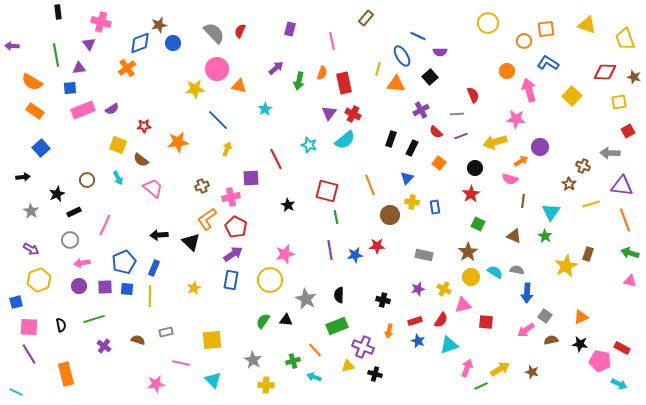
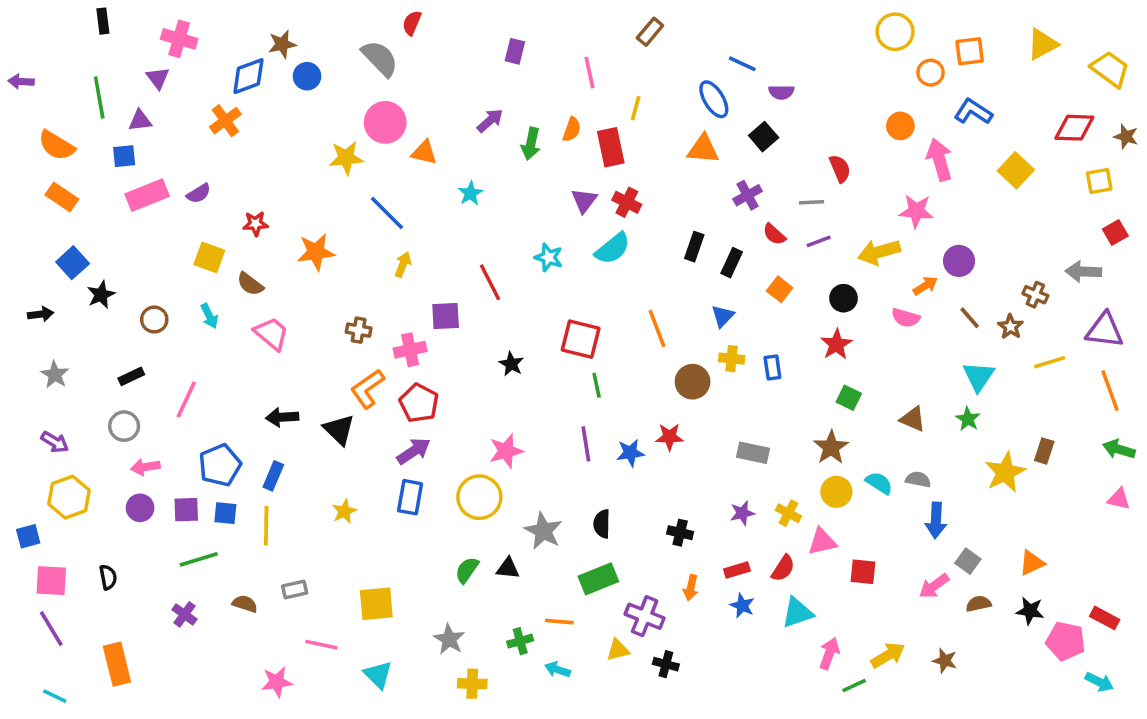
yellow circle: (488, 23) -> (895, 32), moved
yellow triangle: (587, 25) -> (1042, 44), turned -48
red semicircle: (240, 31) -> (412, 23), moved
yellow trapezoid: (625, 39) -> (1110, 69), turned 145
yellow line: (378, 69) -> (636, 108), moved
brown cross: (202, 186) -> (359, 330), turned 32
black star: (57, 194) -> (101, 295), moved
brown line: (523, 201) -> (970, 318), moved, turned -48
green line: (94, 319) -> (199, 559), moved
orange line: (315, 350) -> (559, 622), turned -42
cyan line: (16, 392) -> (55, 696), moved

